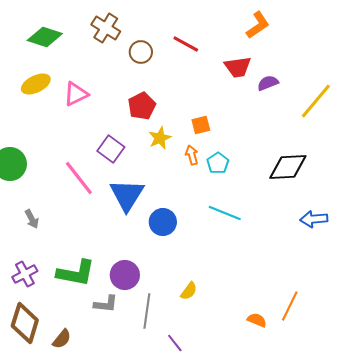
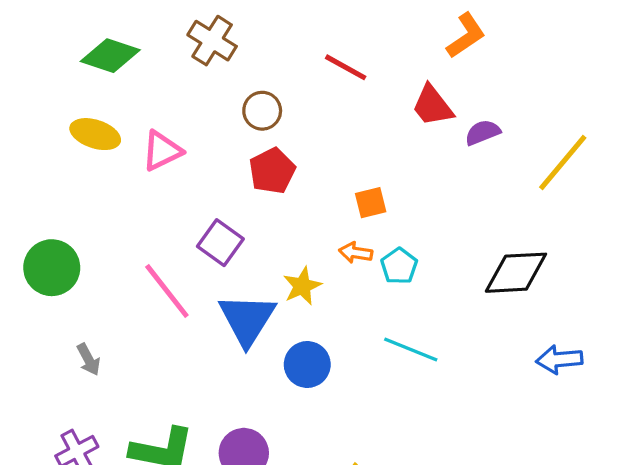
brown circle: (141, 52) -> (262, 111), moved
red trapezoid: (238, 67) -> (432, 106), turned 60
yellow ellipse: (36, 84) -> (95, 134), turned 44
yellow star: (160, 138) -> (302, 286), moved
orange arrow: (192, 155) -> (356, 253), turned -66

